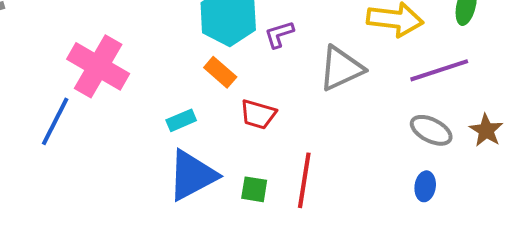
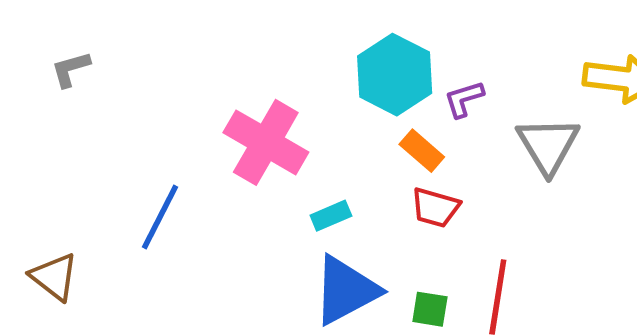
pink cross: (98, 66) -> (266, 142), moved
gray triangle: (341, 68) -> (548, 145), turned -36
orange rectangle: (220, 72) -> (422, 151), moved

